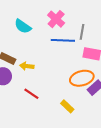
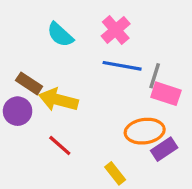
gray line: (82, 32) -> (155, 76), moved
yellow arrow: (27, 66) -> (58, 100), size x1.6

